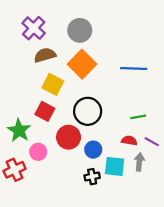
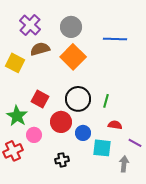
blue line: (134, 69) -> (115, 39), moved
yellow square: (53, 84) -> (15, 63), moved
green line: (138, 117) -> (106, 101), moved, turned -64
purple line: (152, 142) -> (135, 143), moved
gray arrow: (139, 162) -> (124, 164), moved
black cross: (92, 177) -> (62, 160), moved

